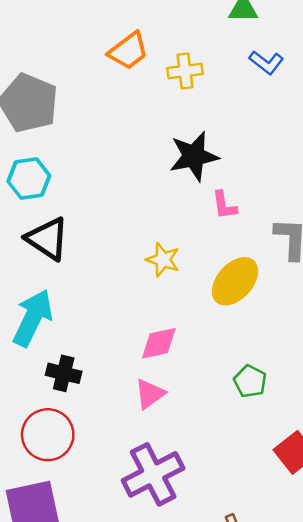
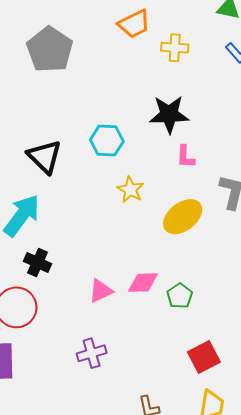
cyan hexagon: (29, 179) -> (107, 141), moved
pink diamond: (159, 343) -> (143, 283), moved
purple cross: (153, 474) -> (92, 353), size x0.6

